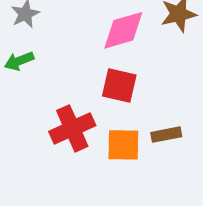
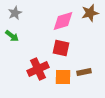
green arrow: (19, 61) -> (12, 36), turned -120

